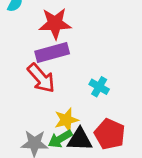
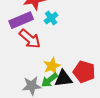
purple rectangle: (52, 53) -> (21, 20), moved
cyan cross: (99, 87) -> (51, 18), moved, turned 32

